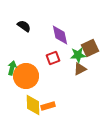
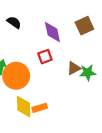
brown square: (90, 48) -> (84, 26), moved
green star: (78, 55) -> (88, 73), moved

